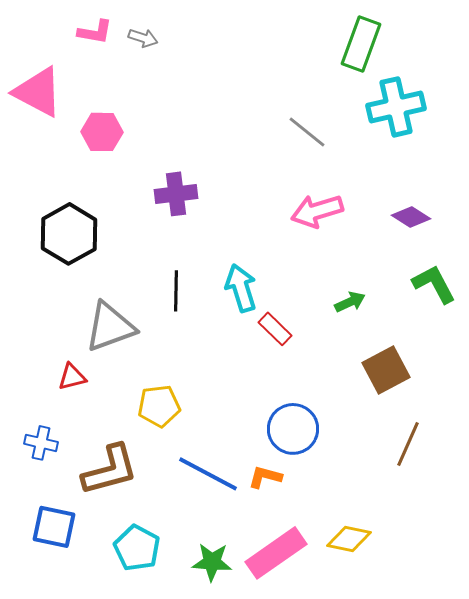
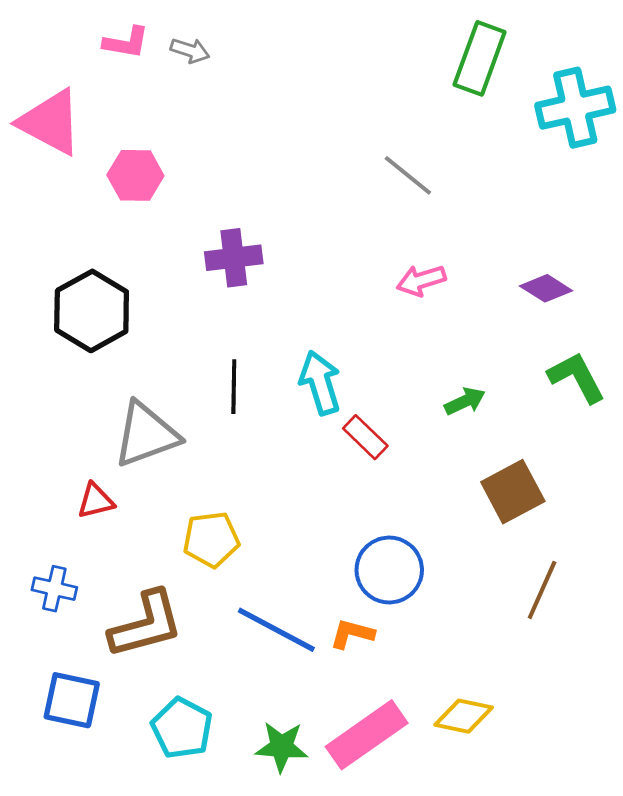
cyan cross: (396, 107) -> (575, 108), moved
pink arrow: (317, 211) -> (421, 280), size x0.7

